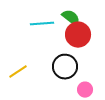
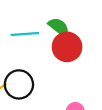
black circle: (65, 67) -> (19, 84), moved

